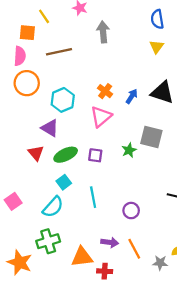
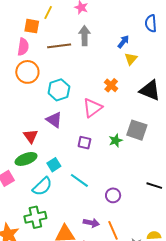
yellow line: (44, 16) -> (48, 13), turned 56
gray arrow: (103, 32) -> (84, 36), moved
yellow triangle: (157, 47) -> (131, 59), moved
orange cross: (105, 91) -> (111, 85), moved
blue arrow: (132, 96) -> (123, 42), moved
purple triangle: (50, 128) -> (54, 120), moved
green ellipse: (66, 155) -> (26, 159), moved
cyan line: (93, 197) -> (79, 180), turned -48

